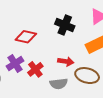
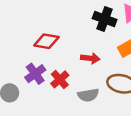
black cross: (65, 25) -> (105, 19), moved
red arrow: (66, 61) -> (90, 58), moved

